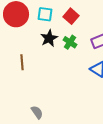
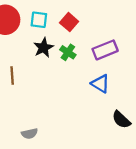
gray semicircle: (37, 112) -> (30, 134), turned 112

